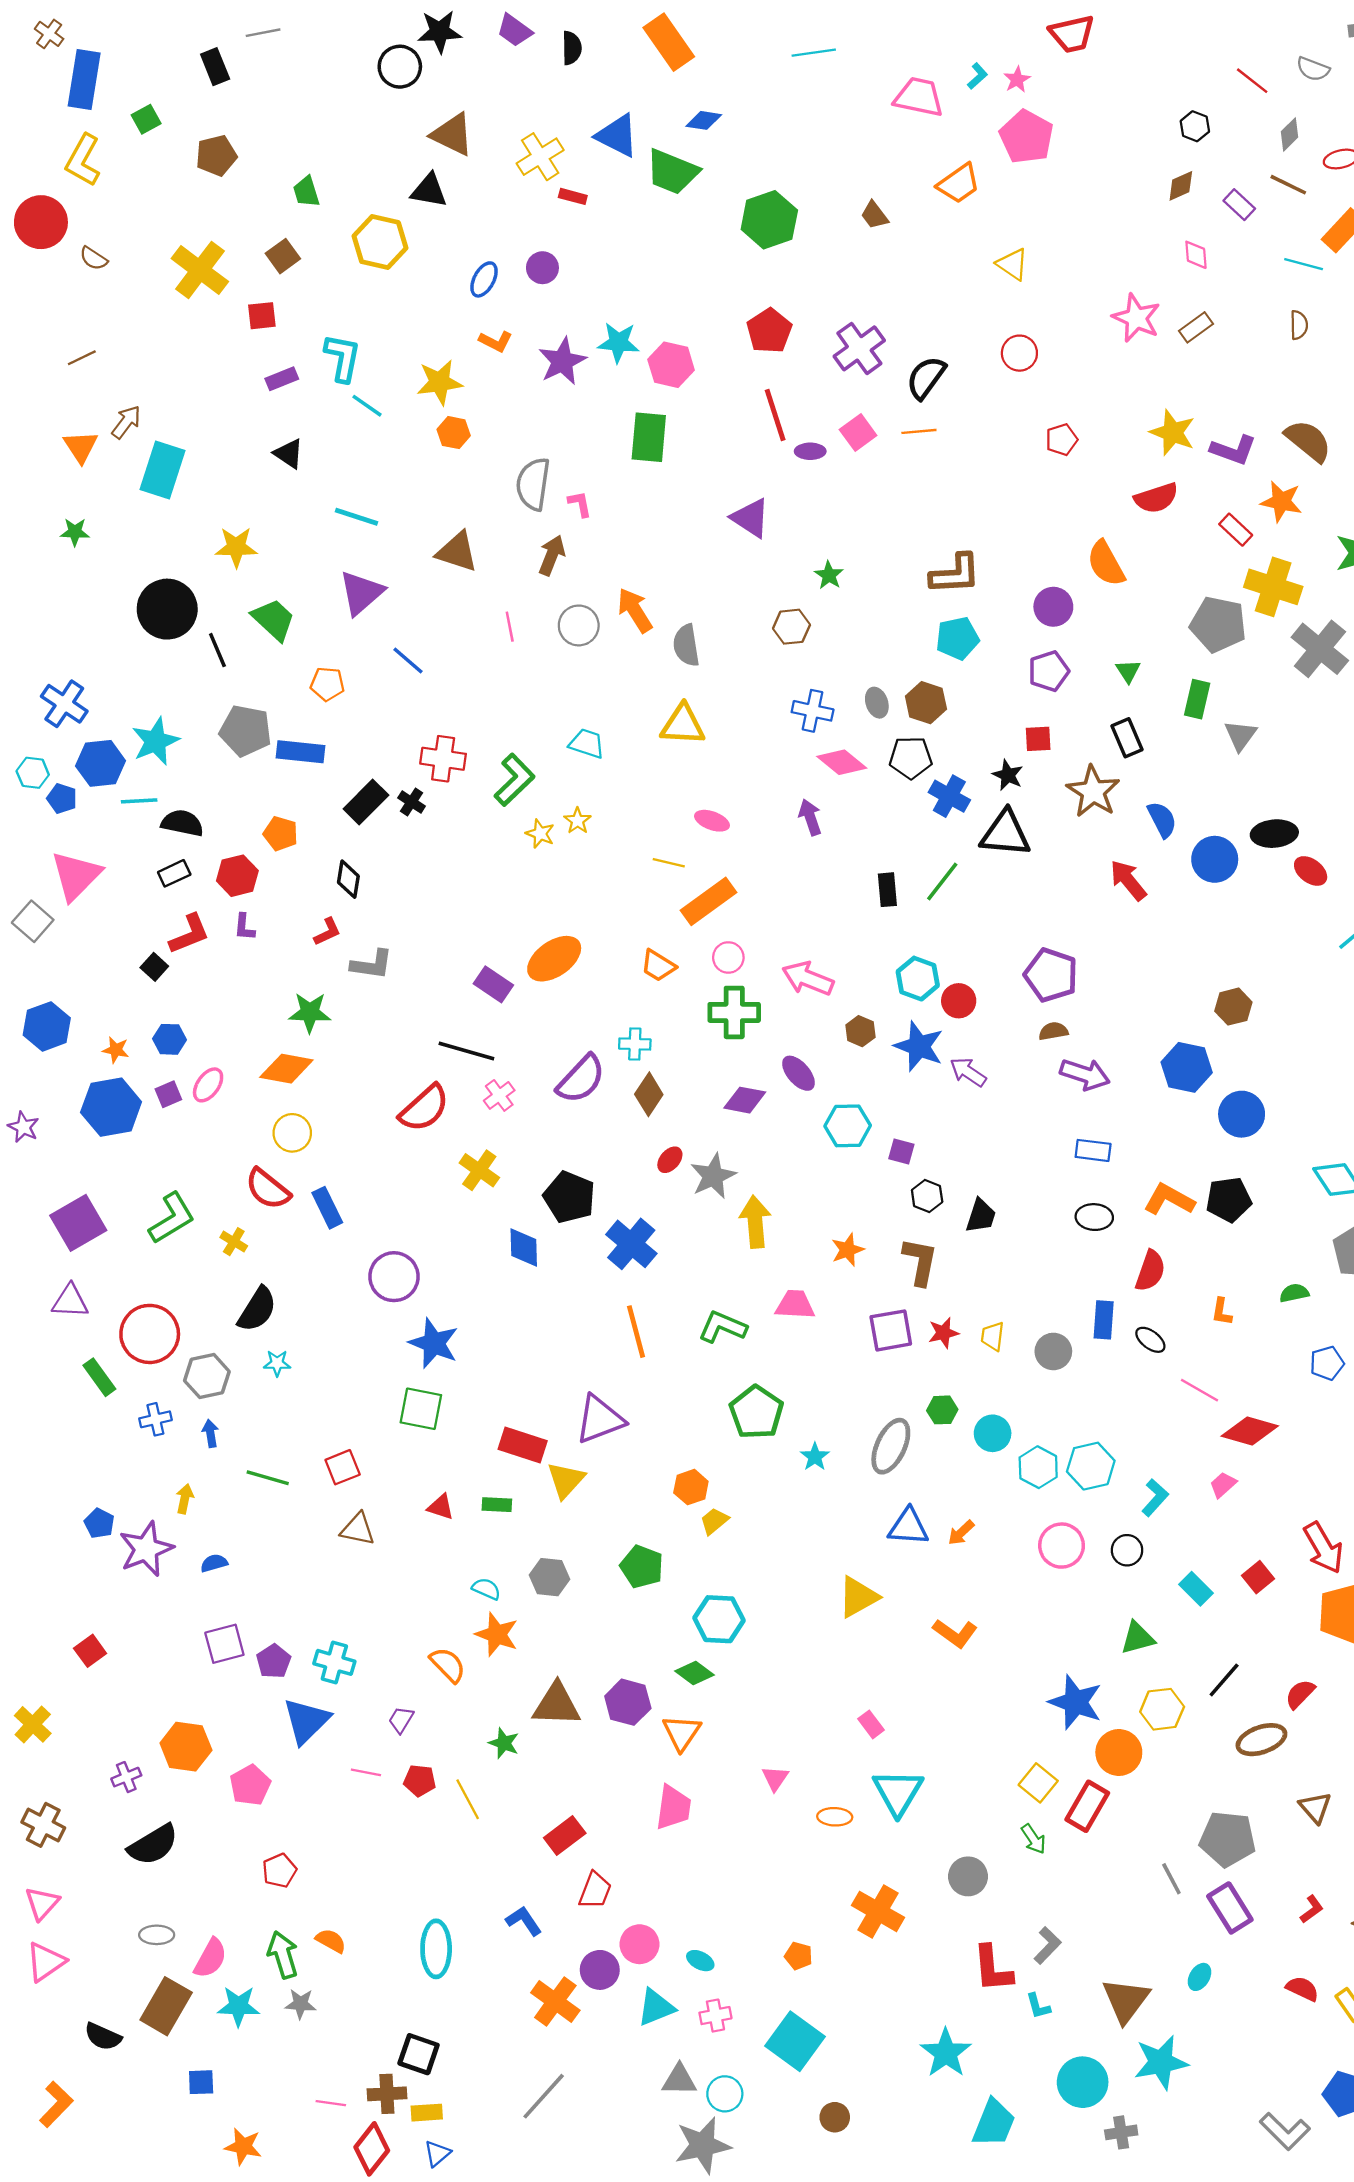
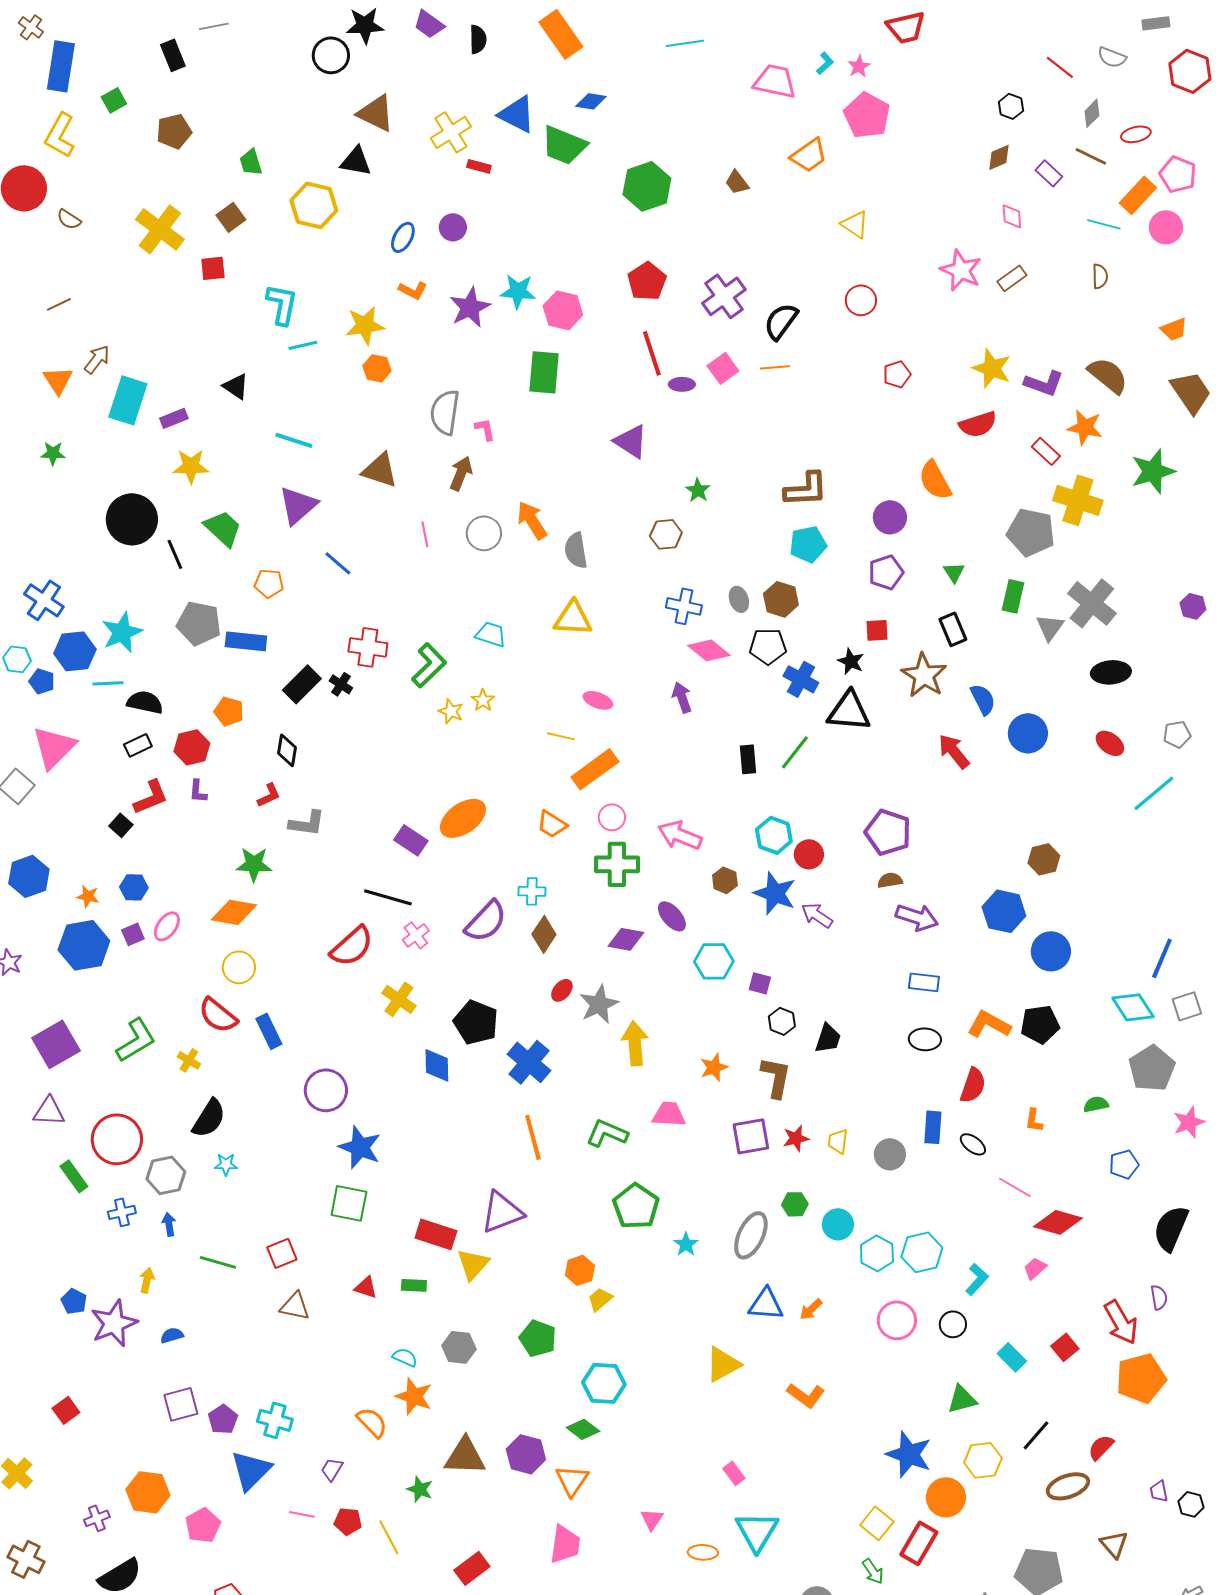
purple rectangle: (282, 379) -> (174, 418), moved
cyan line: (367, 406) -> (303, 345), turned -48
gray cross: (1320, 649) -> (1092, 603), moved
black ellipse: (1274, 834) -> (1111, 672), moved

